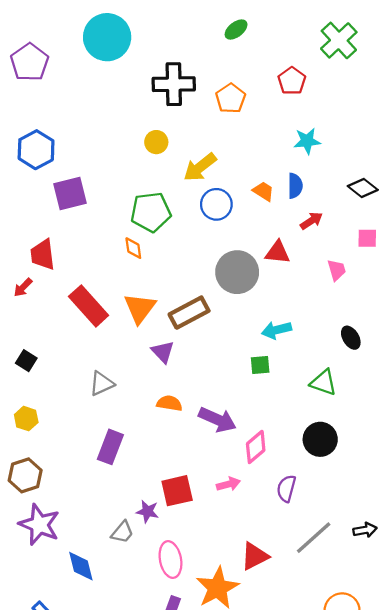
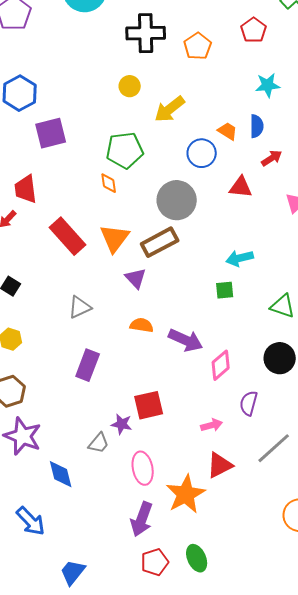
blue circle: (216, 204) -> (202, 153), moved
gray circle: (237, 272) -> (177, 200), moved
pink arrow: (228, 484) -> (212, 425), moved

